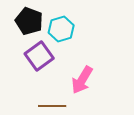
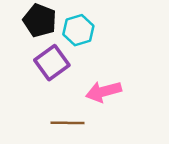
pink arrow: (82, 80) -> (104, 92), turned 44

